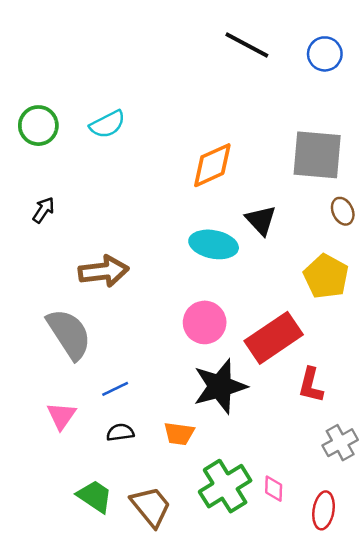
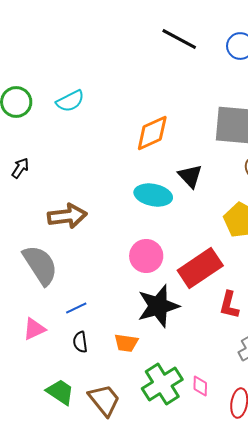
pink triangle: (61, 416) -> (34, 329), turned 30
black semicircle: (120, 432) -> (80, 342), turned -90

